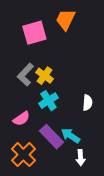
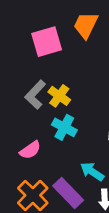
cyan cross: (48, 101) -> (64, 127), turned -30
purple rectangle: (51, 137) -> (68, 193), moved

